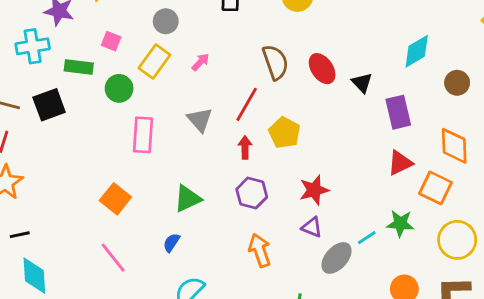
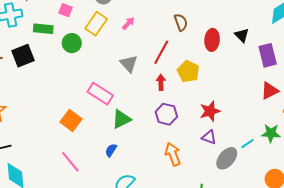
brown semicircle: (275, 62) -> (181, 22), size x0.7
red ellipse: (322, 69) -> (212, 40), moved, turned 40
pink rectangle: (143, 135) -> (100, 94), moved, turned -60

